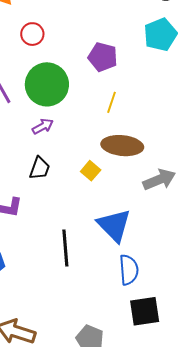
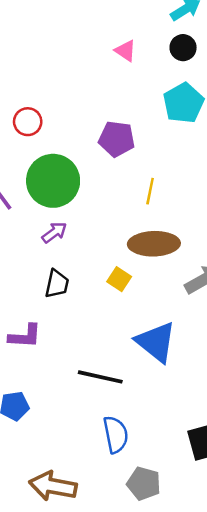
yellow line: (111, 102) -> (150, 191), moved
black line: (65, 248) -> (100, 377), turned -66
blue semicircle: (129, 270) -> (116, 435), moved

